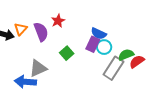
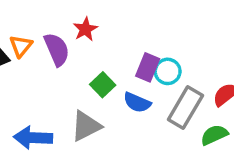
blue semicircle: (99, 34) -> (137, 102), moved
green semicircle: (126, 55) -> (214, 135), moved
gray triangle: (38, 68) -> (86, 126), moved

